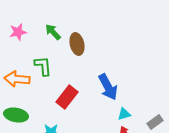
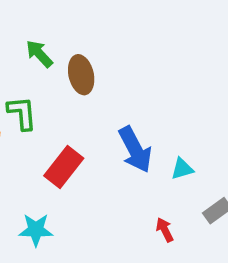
cyan triangle: (124, 114) -> (182, 169), moved

